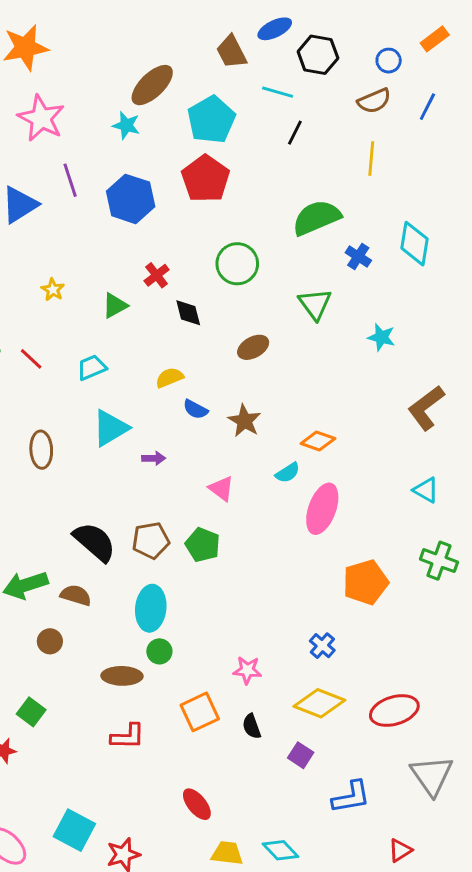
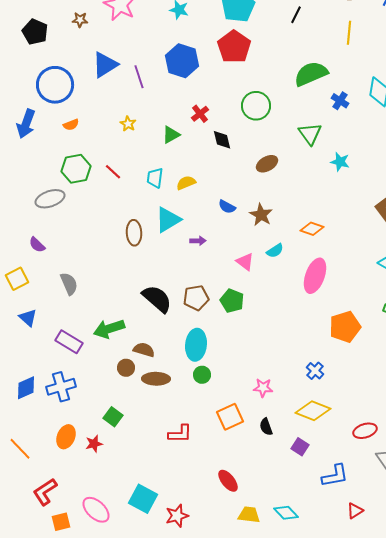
purple line: (70, 180) -> (139, 77), moved
cyan star: (381, 337) -> (340, 162), moved
cyan trapezoid: (92, 367) -> (155, 178), turned -60
yellow semicircle: (170, 378) -> (186, 183), moved
brown ellipse: (41, 450) -> (134, 233), moved
cyan semicircle: (288, 473) -> (275, 251), moved
brown semicircle: (76, 595) -> (144, 350), moved
brown ellipse: (122, 676) -> (156, 379), moved
red ellipse: (394, 711) -> (365, 431), moved, size x0.7
red triangle: (400, 850) -> (355, 511), moved

